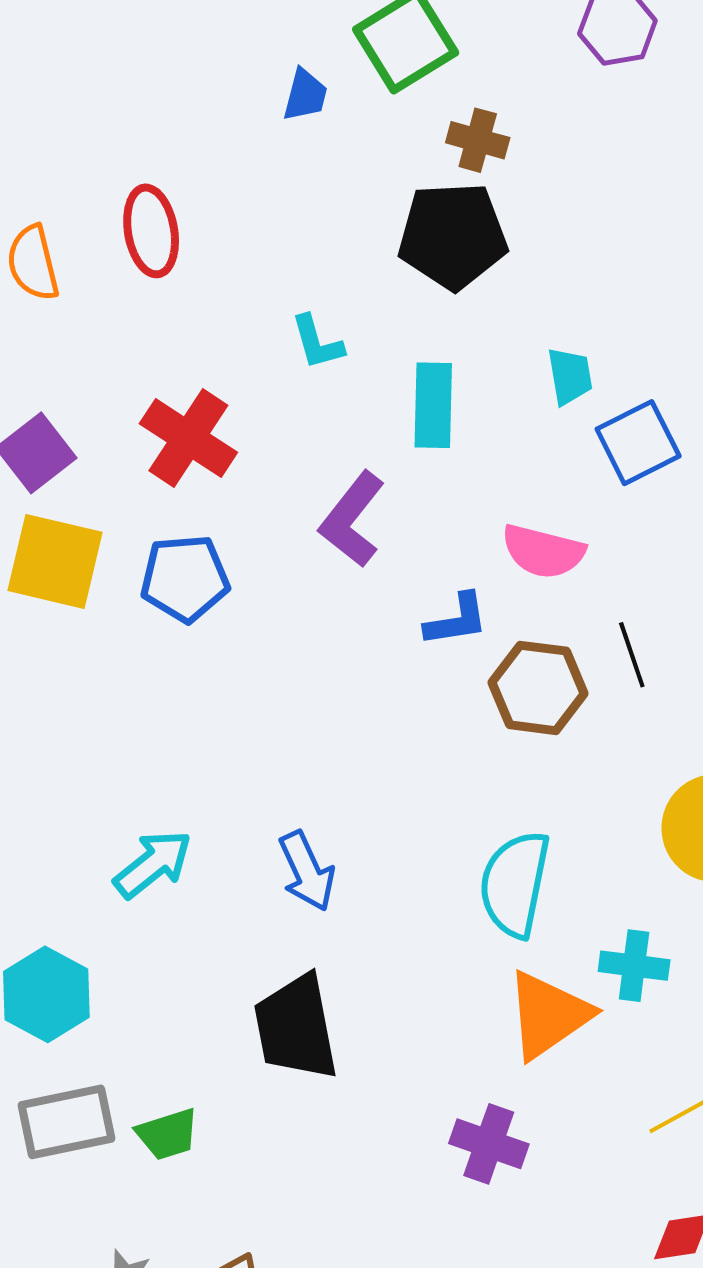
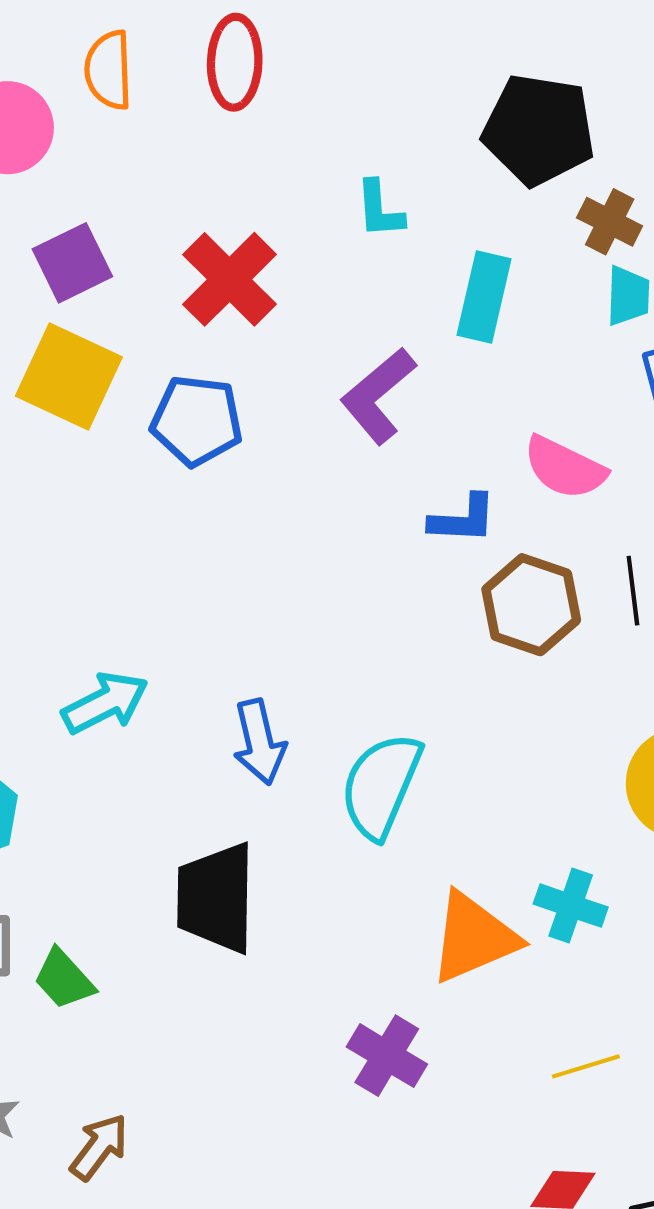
brown cross: (478, 140) -> (610, 222), moved
cyan semicircle: (515, 884) -> (381, 786), moved
green trapezoid: (168, 1134) -> (64, 979), turned 54

